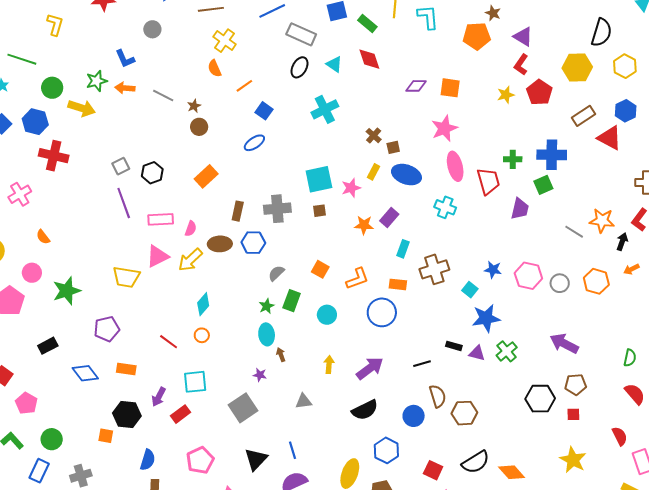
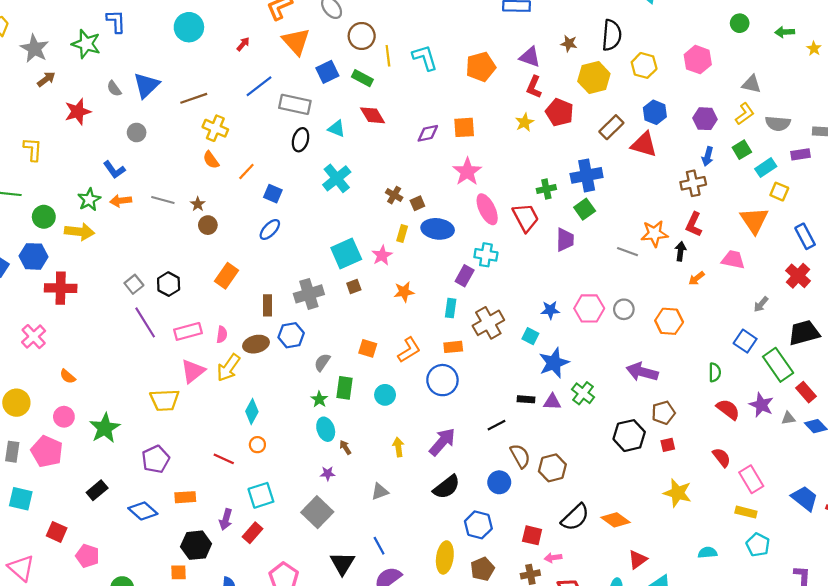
brown star: (493, 13) -> (569, 43), moved
purple rectangle: (389, 218) -> (465, 276), moved
orange hexagon: (596, 281) -> (669, 321), moved

